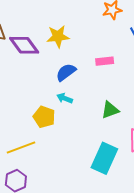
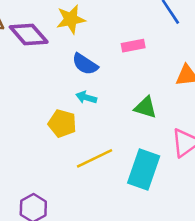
blue semicircle: (66, 72) -> (85, 64), turned -105
green triangle: (110, 110) -> (145, 107), turned 42
yellow line: (21, 147) -> (95, 158), moved

